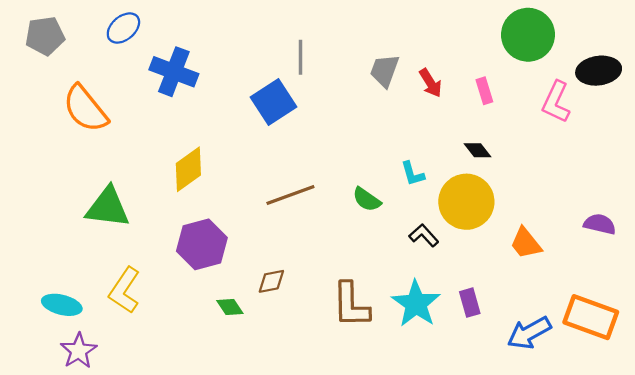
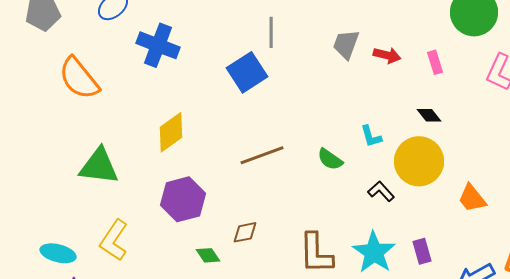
red arrow: (431, 83) -> (387, 55), turned -44

